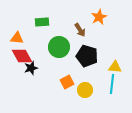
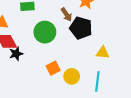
black pentagon: (87, 56) -> (81, 28), moved
cyan line: (112, 84) -> (97, 82), moved

